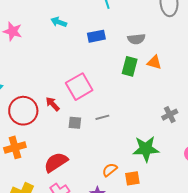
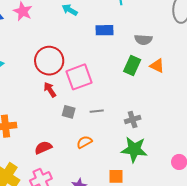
red circle: (23, 111) -> (49, 61), moved
gray cross: (170, 115) -> (133, 120), moved
red semicircle: (56, 162) -> (43, 148), size x0.7
orange semicircle: (110, 170) -> (84, 142), moved

